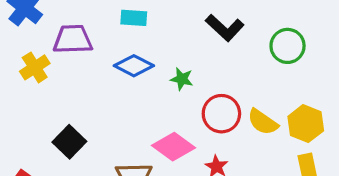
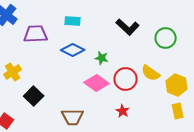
yellow cross: (35, 67) -> (13, 72), moved
yellow semicircle: (263, 122) -> (151, 73), moved
pink diamond: (173, 147) -> (97, 83), moved

